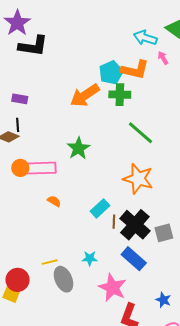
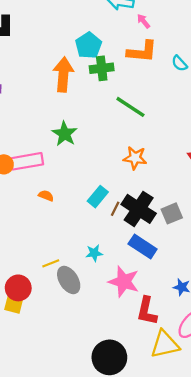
orange L-shape: (135, 70) -> (142, 52), moved
orange arrow: (85, 95) -> (63, 75), turned 136
orange star: (138, 179) -> (135, 158), size x0.7
brown line: (114, 222) -> (115, 209), turned 32

